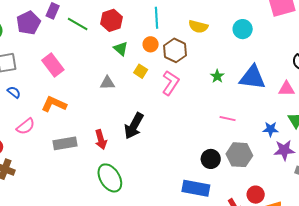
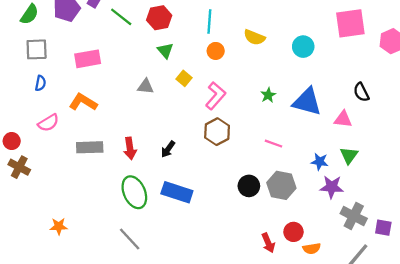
orange circle: (151, 44) -> (216, 51), moved
brown hexagon: (175, 50) -> (217, 132), moved
pink rectangle: (53, 65) -> (88, 59), turned -70
blue semicircle: (14, 92) -> (40, 83), turned 56
black arrow: (134, 126) -> (168, 149), moved, size x0.6
blue rectangle: (196, 188) -> (177, 192), moved

